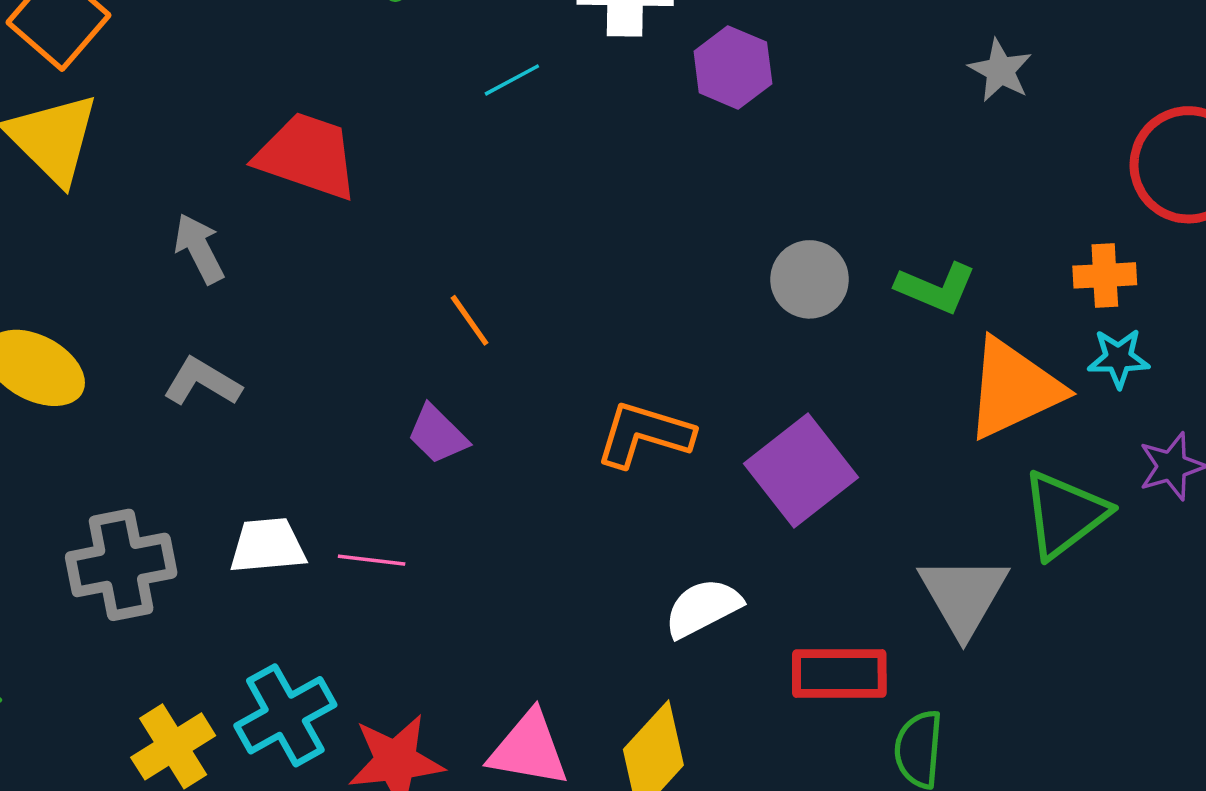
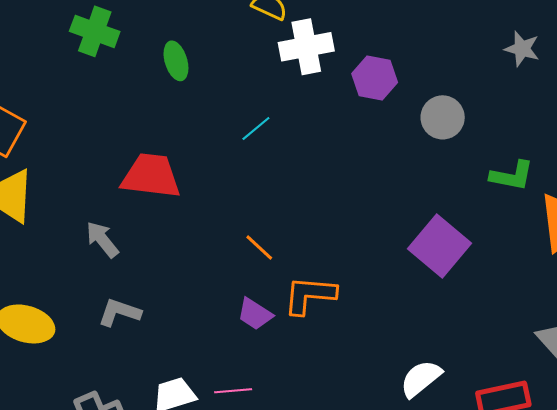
cyan line: (512, 80) -> (256, 128), moved
gray circle: (810, 279) -> (443, 117), moved
orange L-shape: (644, 434) -> (310, 295), moved
purple square: (801, 471) -> (440, 246), moved

